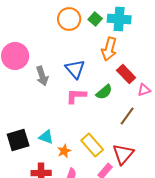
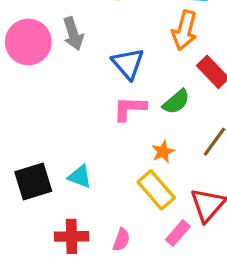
gray arrow: (42, 76) -> (73, 34), moved
orange star: (64, 151) -> (163, 152), moved

